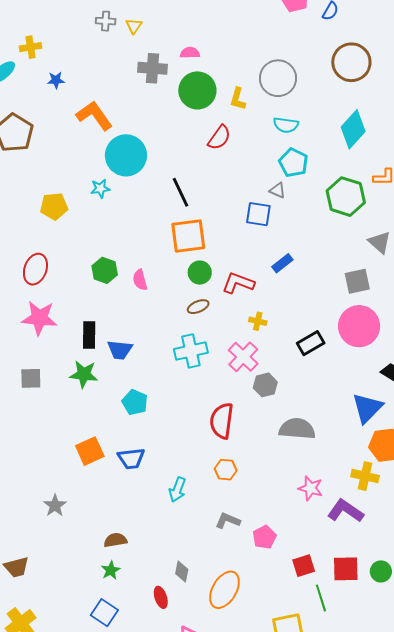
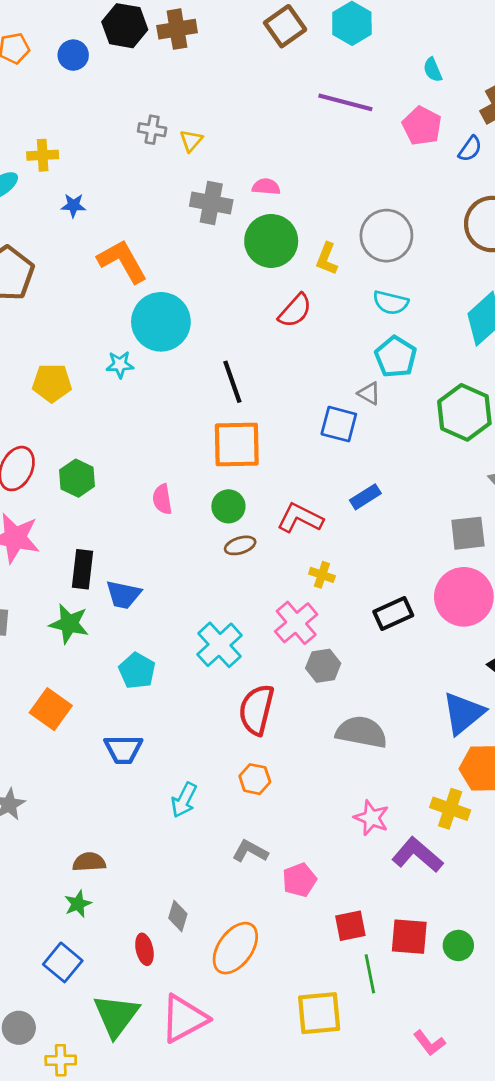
green hexagon: (105, 270) -> (77, 478), moved
green circle: (200, 273) -> (228, 506), moved
cyan cross: (191, 351) -> (220, 645), moved, turned -36
orange square: (90, 451) -> (51, 709), moved, turned -36

